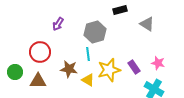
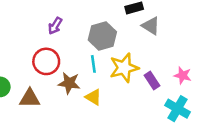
gray triangle: (147, 24) -> (151, 26), moved
red circle: (40, 52) -> (46, 61), moved
yellow star: (109, 70) -> (124, 68), moved

